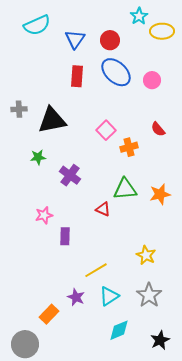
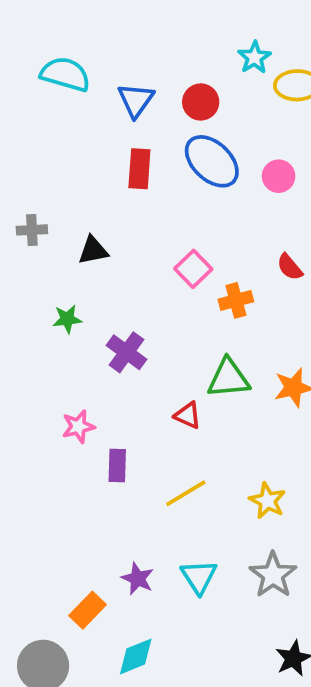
cyan semicircle: (37, 25) -> (65, 74), turned -140
black triangle: (52, 120) -> (93, 250), size x0.6
yellow line: (96, 270) -> (186, 493), moved
cyan triangle: (109, 296) -> (199, 577), turned -30
cyan diamond: (119, 330) -> (136, 656), moved

